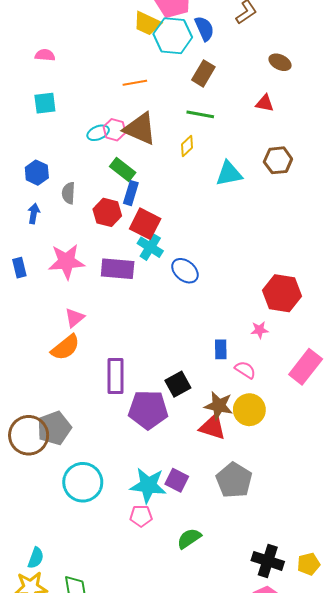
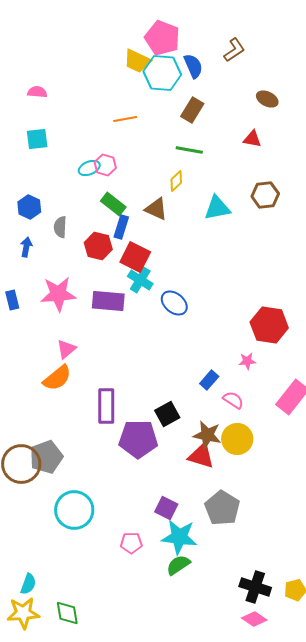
brown triangle: (140, 129) -> (156, 209), moved, size x0.7
blue rectangle: (221, 349) -> (209, 380), turned 42
cyan star: (148, 485) -> (179, 537), moved

